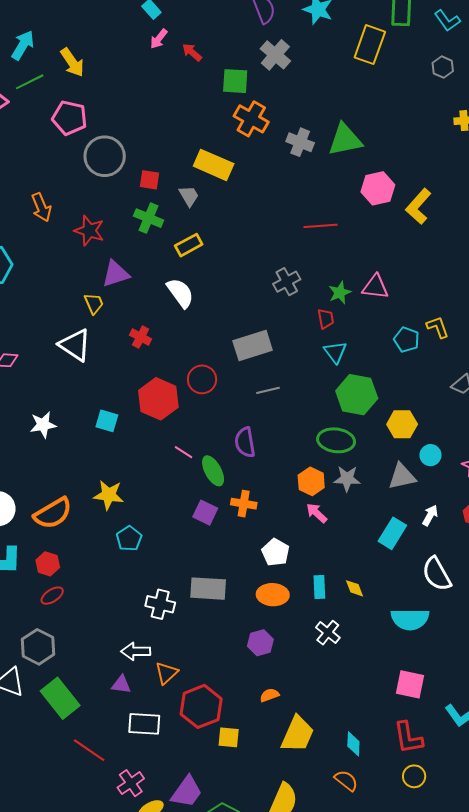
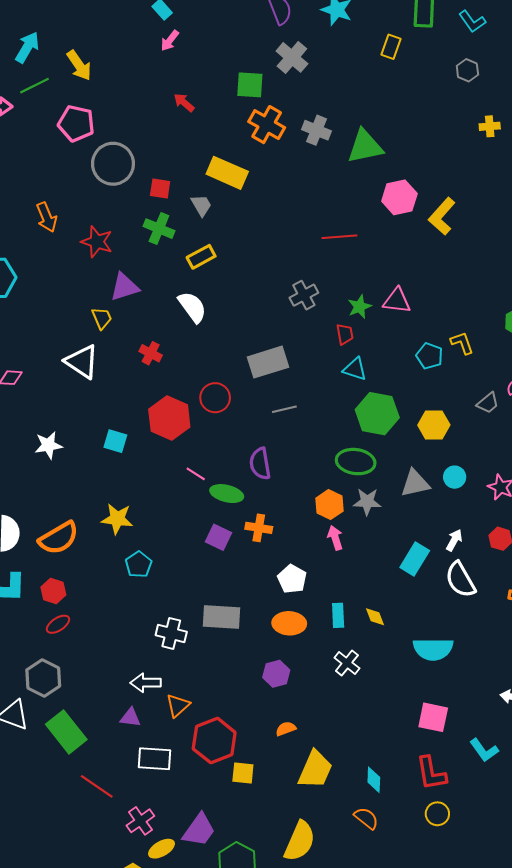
yellow rectangle: (370, 45) -> (391, 47), size x0.6
red arrow: (192, 52) -> (184, 103), moved
gray cross: (300, 142) -> (316, 130), moved
cyan triangle: (335, 352) -> (355, 369), turned -35
yellow hexagon: (402, 424) -> (434, 425), moved
green ellipse: (213, 471) -> (227, 494), turned -48
gray triangle: (402, 476) -> (415, 483), moved
pink arrow: (317, 513) -> (335, 538), turned 30
white semicircle: (437, 574) -> (460, 580), moved

